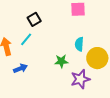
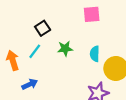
green star: (61, 61) -> (65, 49), moved

